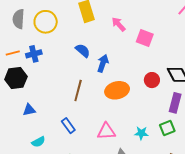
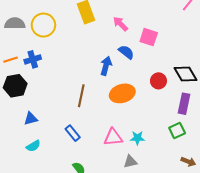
gray semicircle: (19, 19) -> (15, 23), turned 90
blue semicircle: (83, 51) -> (126, 52), moved
cyan star: (141, 133) -> (137, 138), moved
cyan semicircle: (38, 142) -> (33, 146), moved

